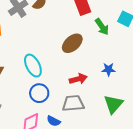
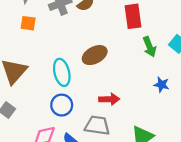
brown ellipse: (72, 43) -> (95, 55), moved
blue star: (109, 69) -> (161, 85), moved

